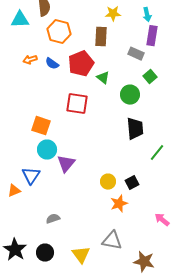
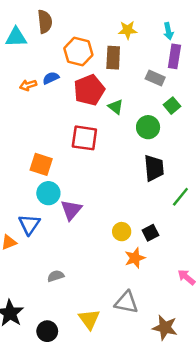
orange hexagon: (59, 32) -> (78, 52), moved
blue semicircle: (52, 64) -> (51, 78), moved, turned 120
black circle: (45, 253) -> (47, 331), moved

